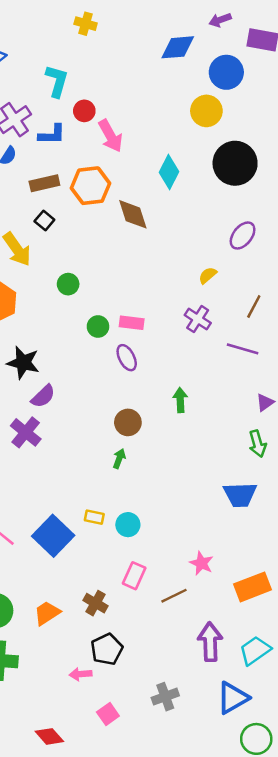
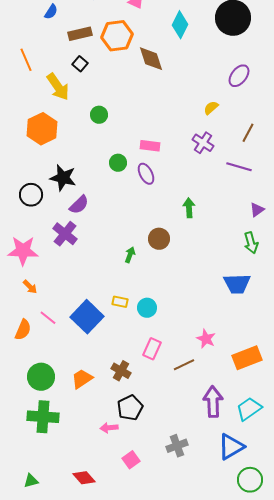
green circle: (98, 326) -> (118, 163), moved
brown circle: (128, 422) -> (159, 239), moved
green arrow: (119, 459) -> (130, 255), moved

